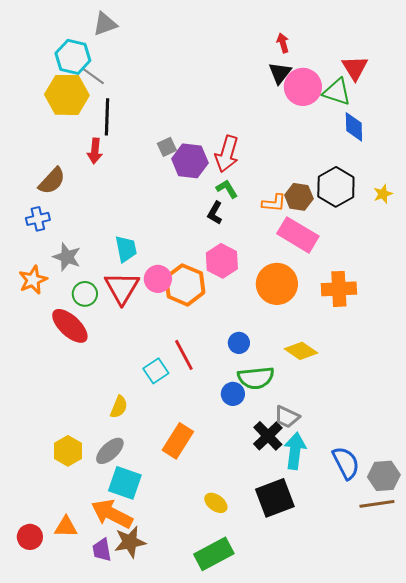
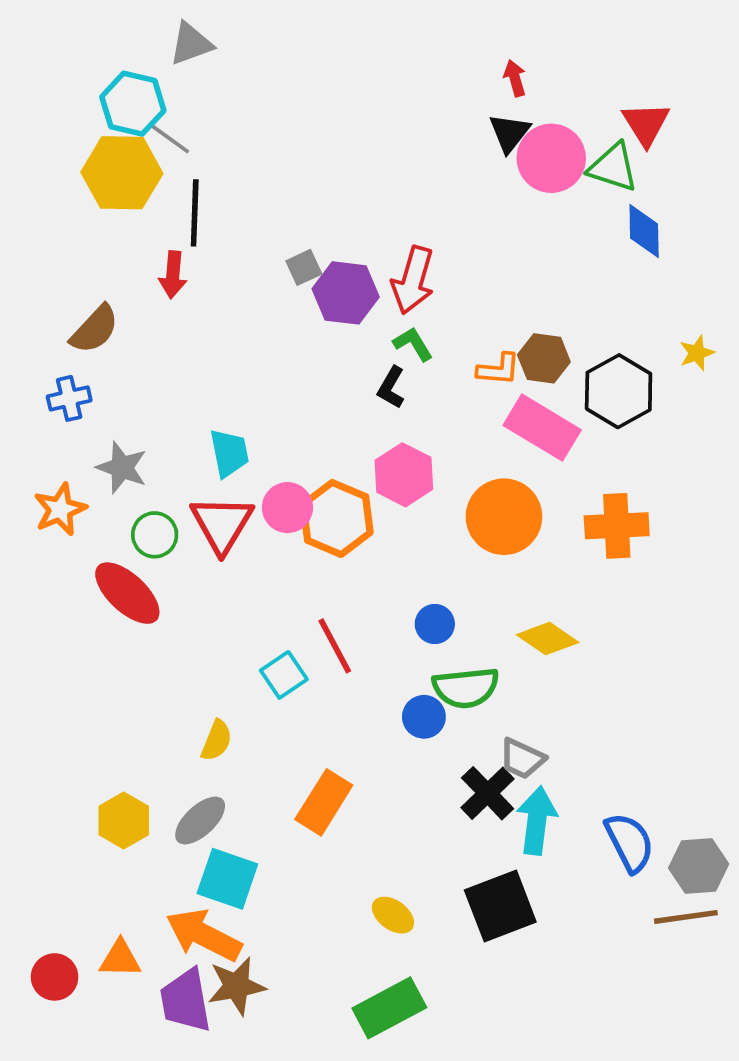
black hexagon: (336, 187) -> (619, 391), moved
purple trapezoid: (102, 550) -> (186, 1001), size x1.5

